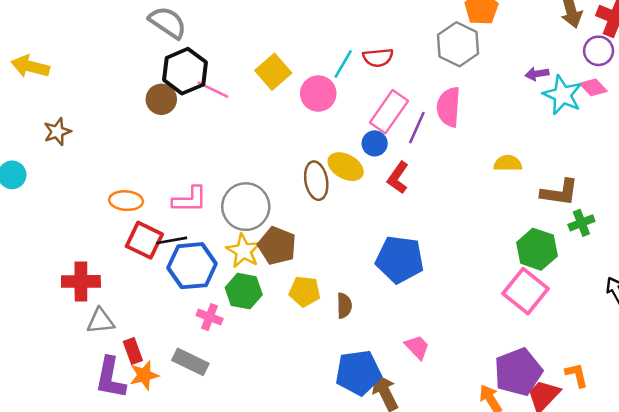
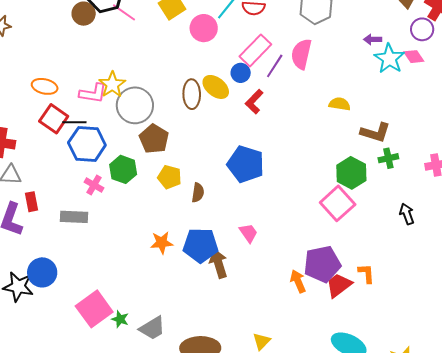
yellow star: (243, 251) -> (112, 85), moved
gray rectangle: (190, 362) -> (74, 217), turned -32
orange star: (144, 375) -> (162, 243), moved

